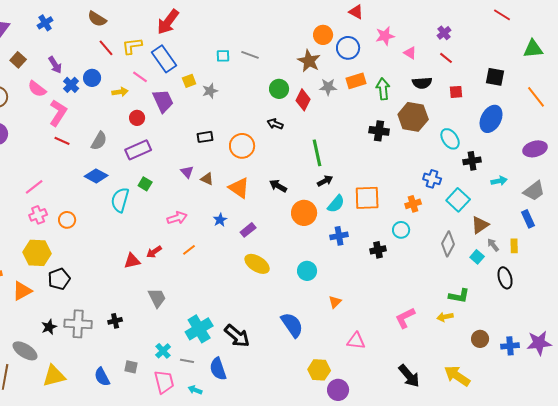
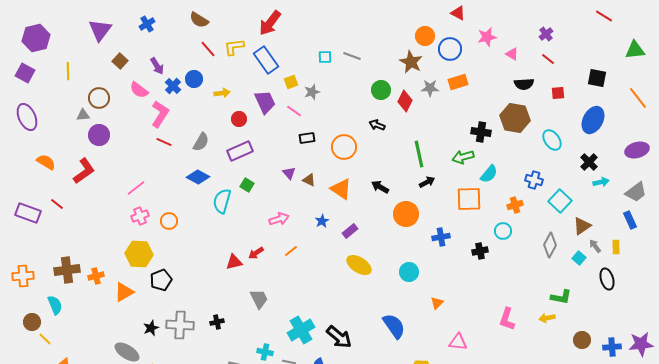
pink line: (140, 77) -> (294, 111), moved
green arrow: (383, 89) -> (463, 157), moved, turned -100
black cross: (472, 161) -> (589, 162), moved, turned -36
cyan semicircle: (336, 204) -> (489, 174), moved
pink L-shape: (405, 318) -> (507, 319), turned -45
cyan cross: (163, 351) -> (265, 352), turned -35

